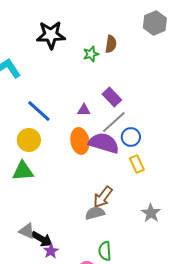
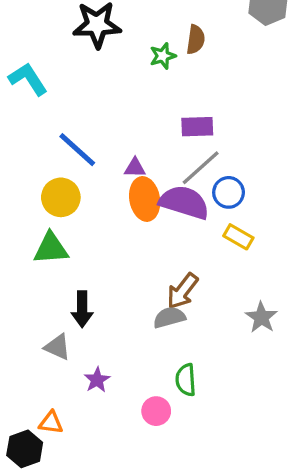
purple rectangle: (112, 97) -> (197, 127), turned -48
purple triangle: (84, 110) -> (135, 168), moved
yellow rectangle: (137, 164) -> (238, 237), turned -36
black arrow: (42, 239) -> (82, 309), moved, turned 60

